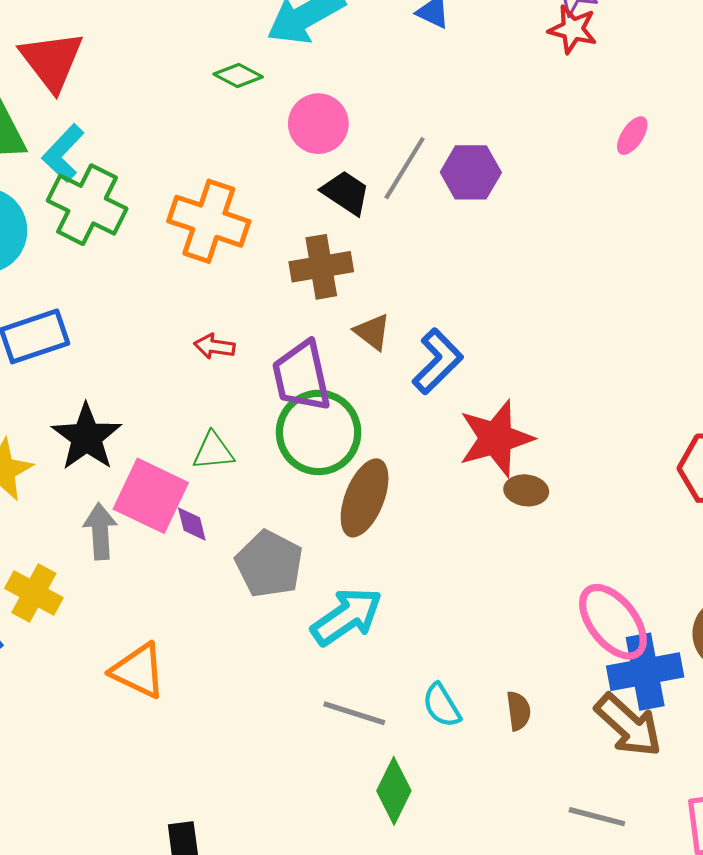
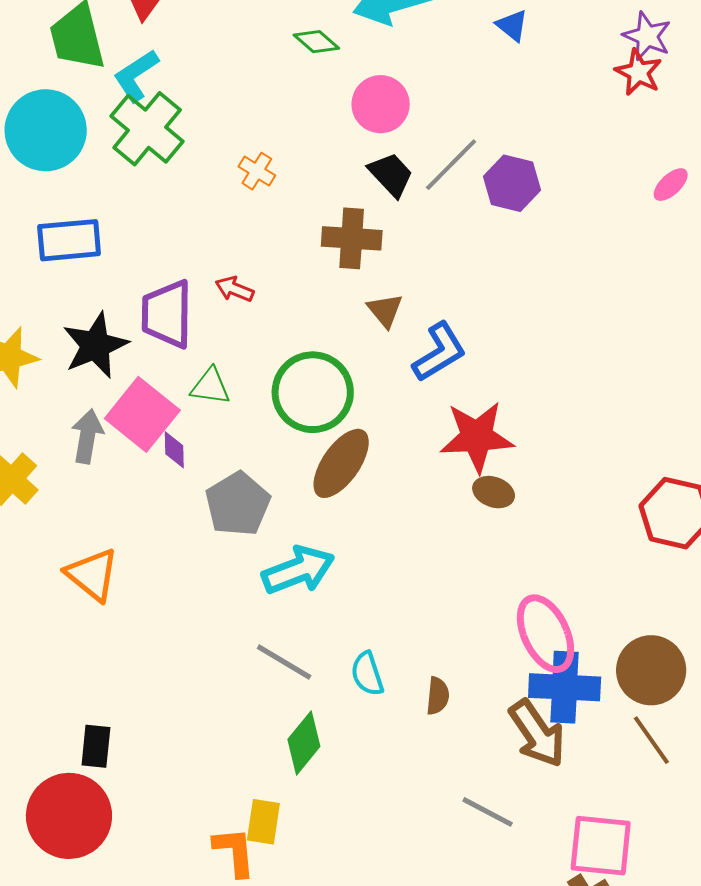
orange cross: (209, 221) -> (257, 171), size x0.5
purple trapezoid: (302, 376) -> (167, 314), moved

